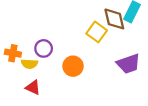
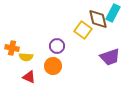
purple circle: (44, 48) -> (57, 46), moved
orange circle: (73, 66) -> (53, 66), moved

